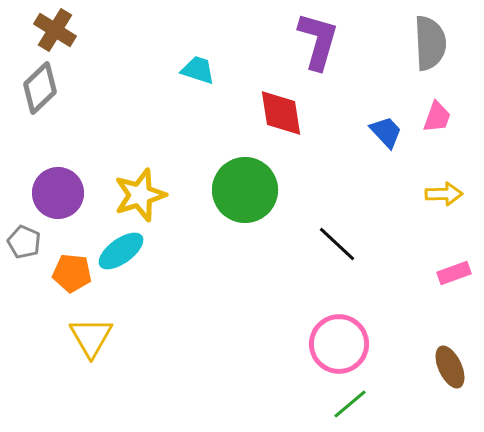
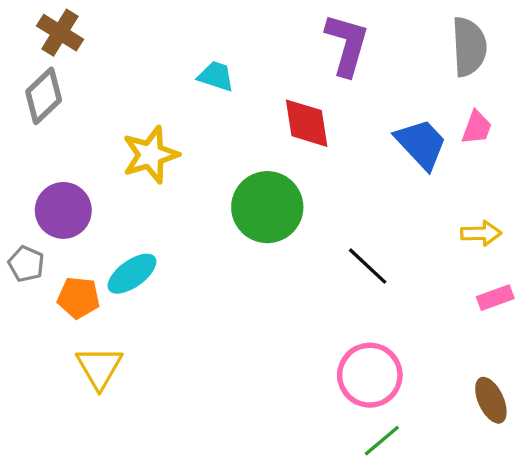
blue trapezoid: (386, 132) -> (421, 144), size x1.5
yellow arrow: (444, 194) -> (481, 233), moved
yellow star: (140, 195) -> (151, 155), moved

